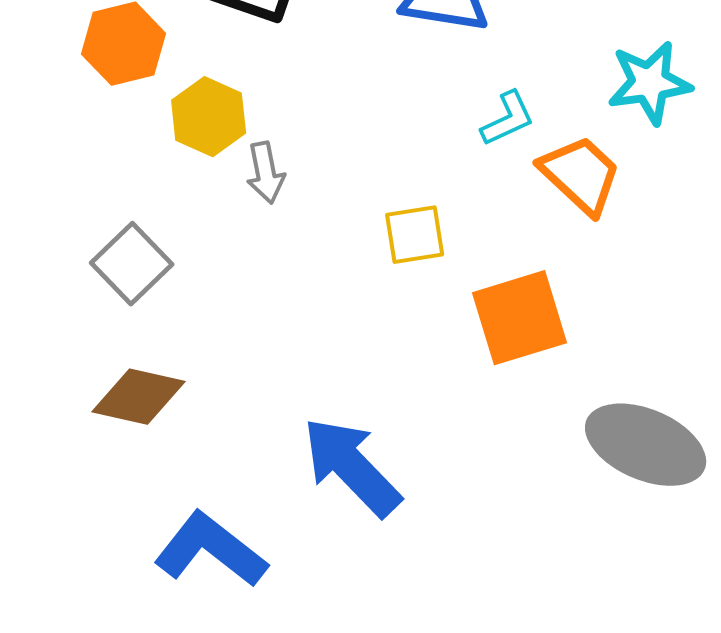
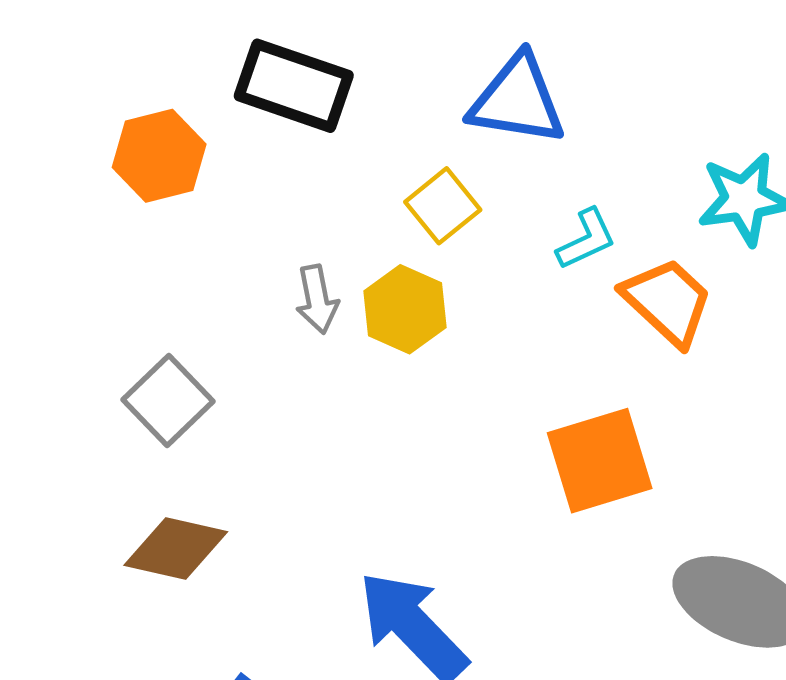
yellow hexagon: (209, 117) -> (405, 309), moved
yellow square: (415, 235) -> (443, 206), moved, turned -30

